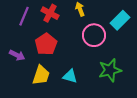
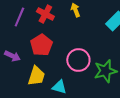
pink circle: (94, 35) -> (78, 60), moved
cyan triangle: (70, 76) -> (59, 87), moved

